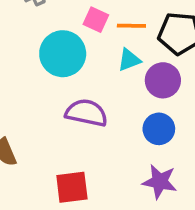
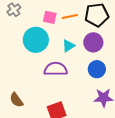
cyan triangle: (129, 60) -> (69, 46), moved

